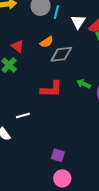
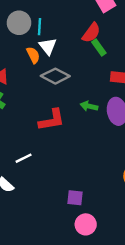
white triangle: (78, 22) -> (48, 46), moved
orange semicircle: (47, 42) -> (33, 55), moved, turned -72
gray diamond: (61, 54) -> (55, 76), turned 45

